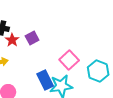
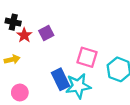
pink square: (69, 60) -> (87, 57), turned -30

